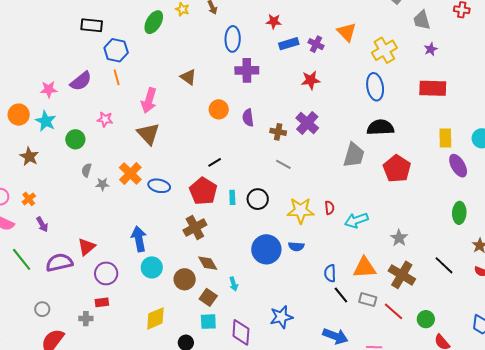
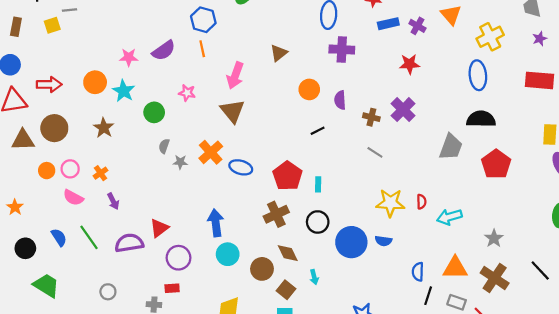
brown triangle: (188, 77) -> (279, 53), turned 42
black line: (215, 162) -> (318, 131), moved
black circle: (258, 199) -> (318, 222), moved
black line: (341, 295) -> (428, 296), turned 54

